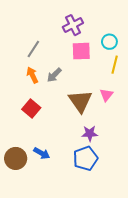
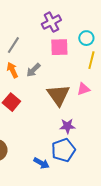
pink triangle: (106, 95) -> (83, 89), turned 32
blue arrow: (42, 153) -> (41, 163), moved

